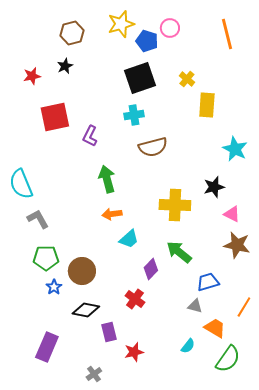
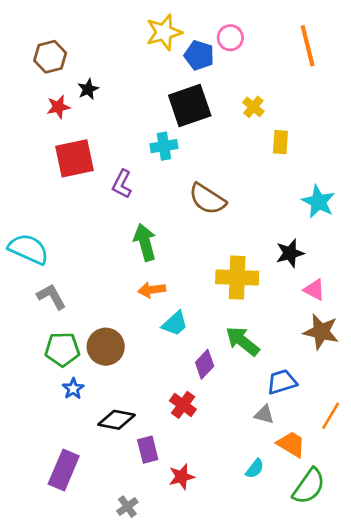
brown hexagon: (72, 33) -> (50, 57), moved
red star: (32, 76) -> (58, 107), moved
yellow rectangle: (207, 105) -> (280, 142), size x0.7
cyan cross: (134, 115) -> (164, 146), moved
brown semicircle: (153, 147) -> (207, 199), turned 48
cyan semicircle: (21, 184) -> (28, 249), turned 136
brown circle: (82, 271) -> (106, 347), moved

